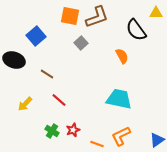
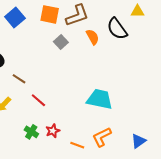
blue square: (36, 36) -> (15, 18), moved
orange semicircle: (122, 56) -> (93, 37), moved
brown line: (47, 74) -> (19, 79), moved

